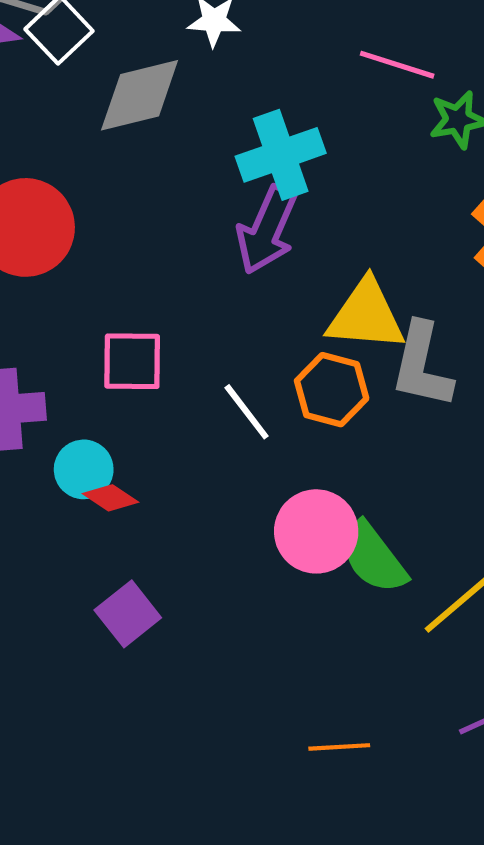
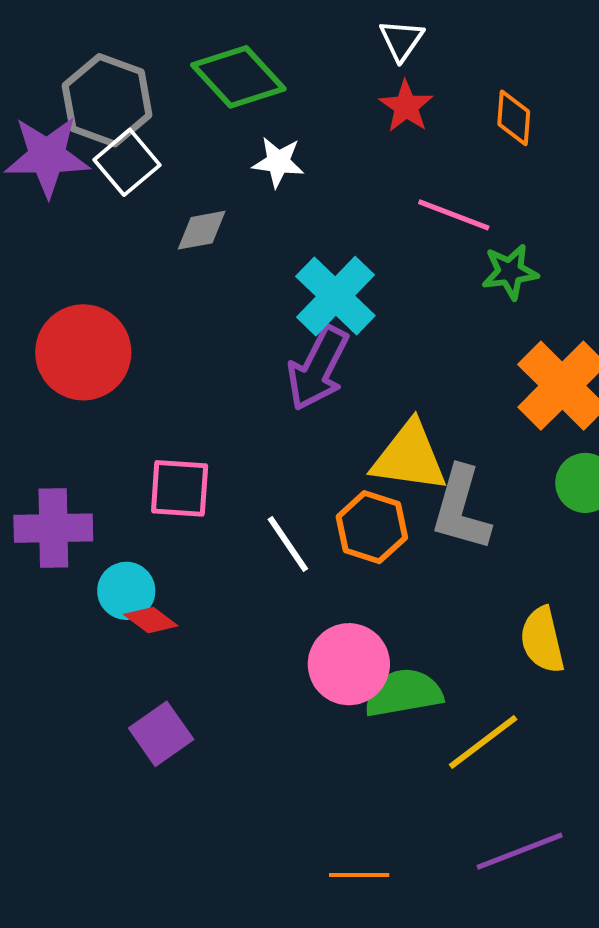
gray diamond: (140, 95) -> (202, 230), size x0.6
cyan cross: (281, 155) -> (335, 296), turned -30
green semicircle: (374, 558) -> (403, 693), turned 114

